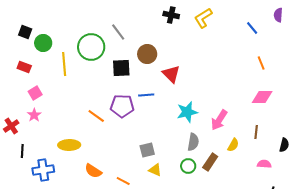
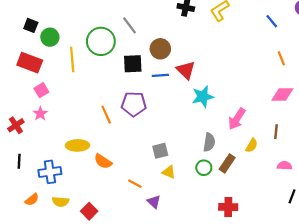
red rectangle: (24, 67) -> (30, 63), size x1.6
blue line: (146, 95) -> (160, 75), moved
cyan star: (187, 112) -> (203, 97), moved
orange line: (96, 116) -> (106, 115), turned 30
black line: (22, 151) -> (19, 161), moved
orange semicircle: (93, 171) -> (103, 161), moved

